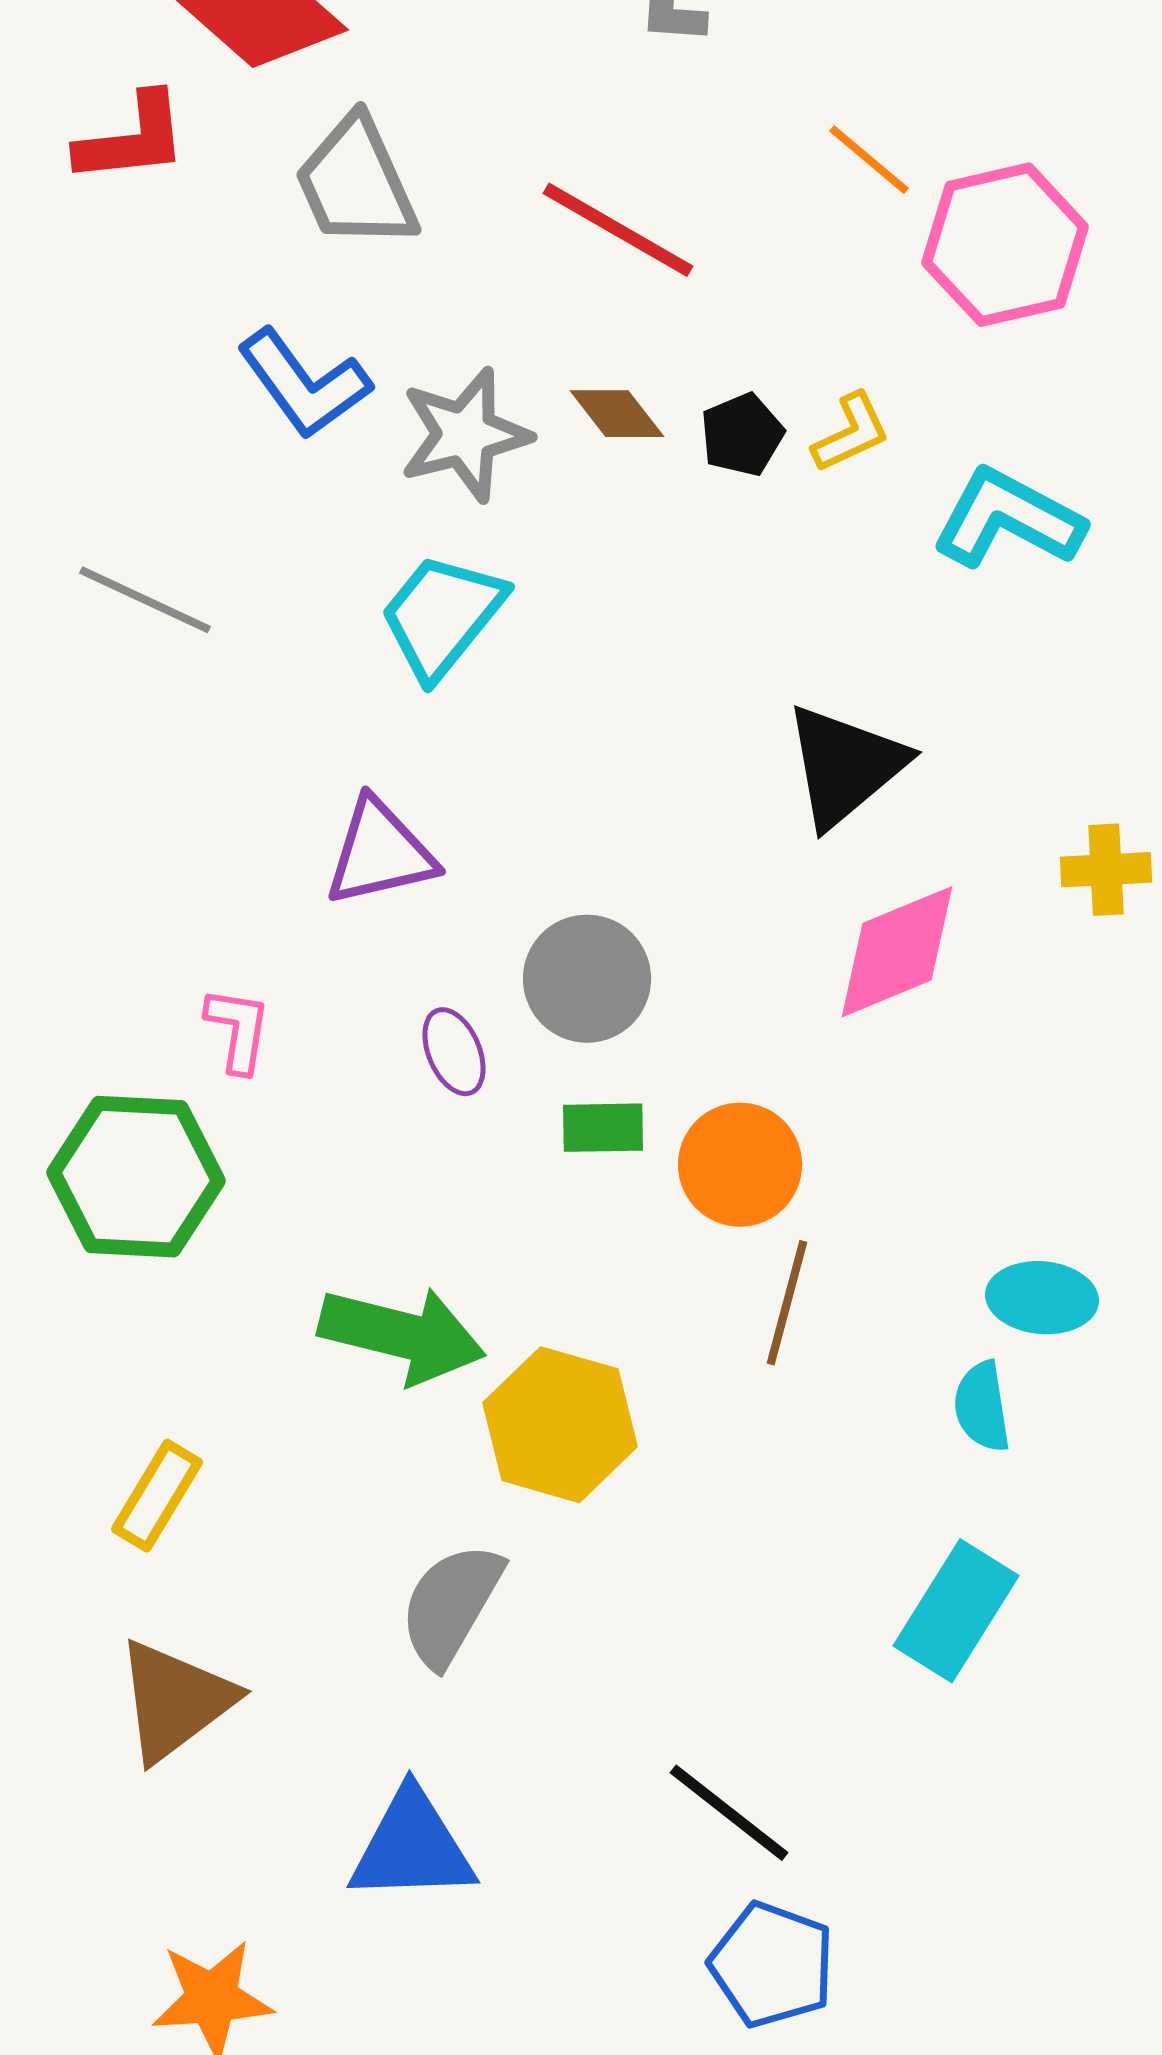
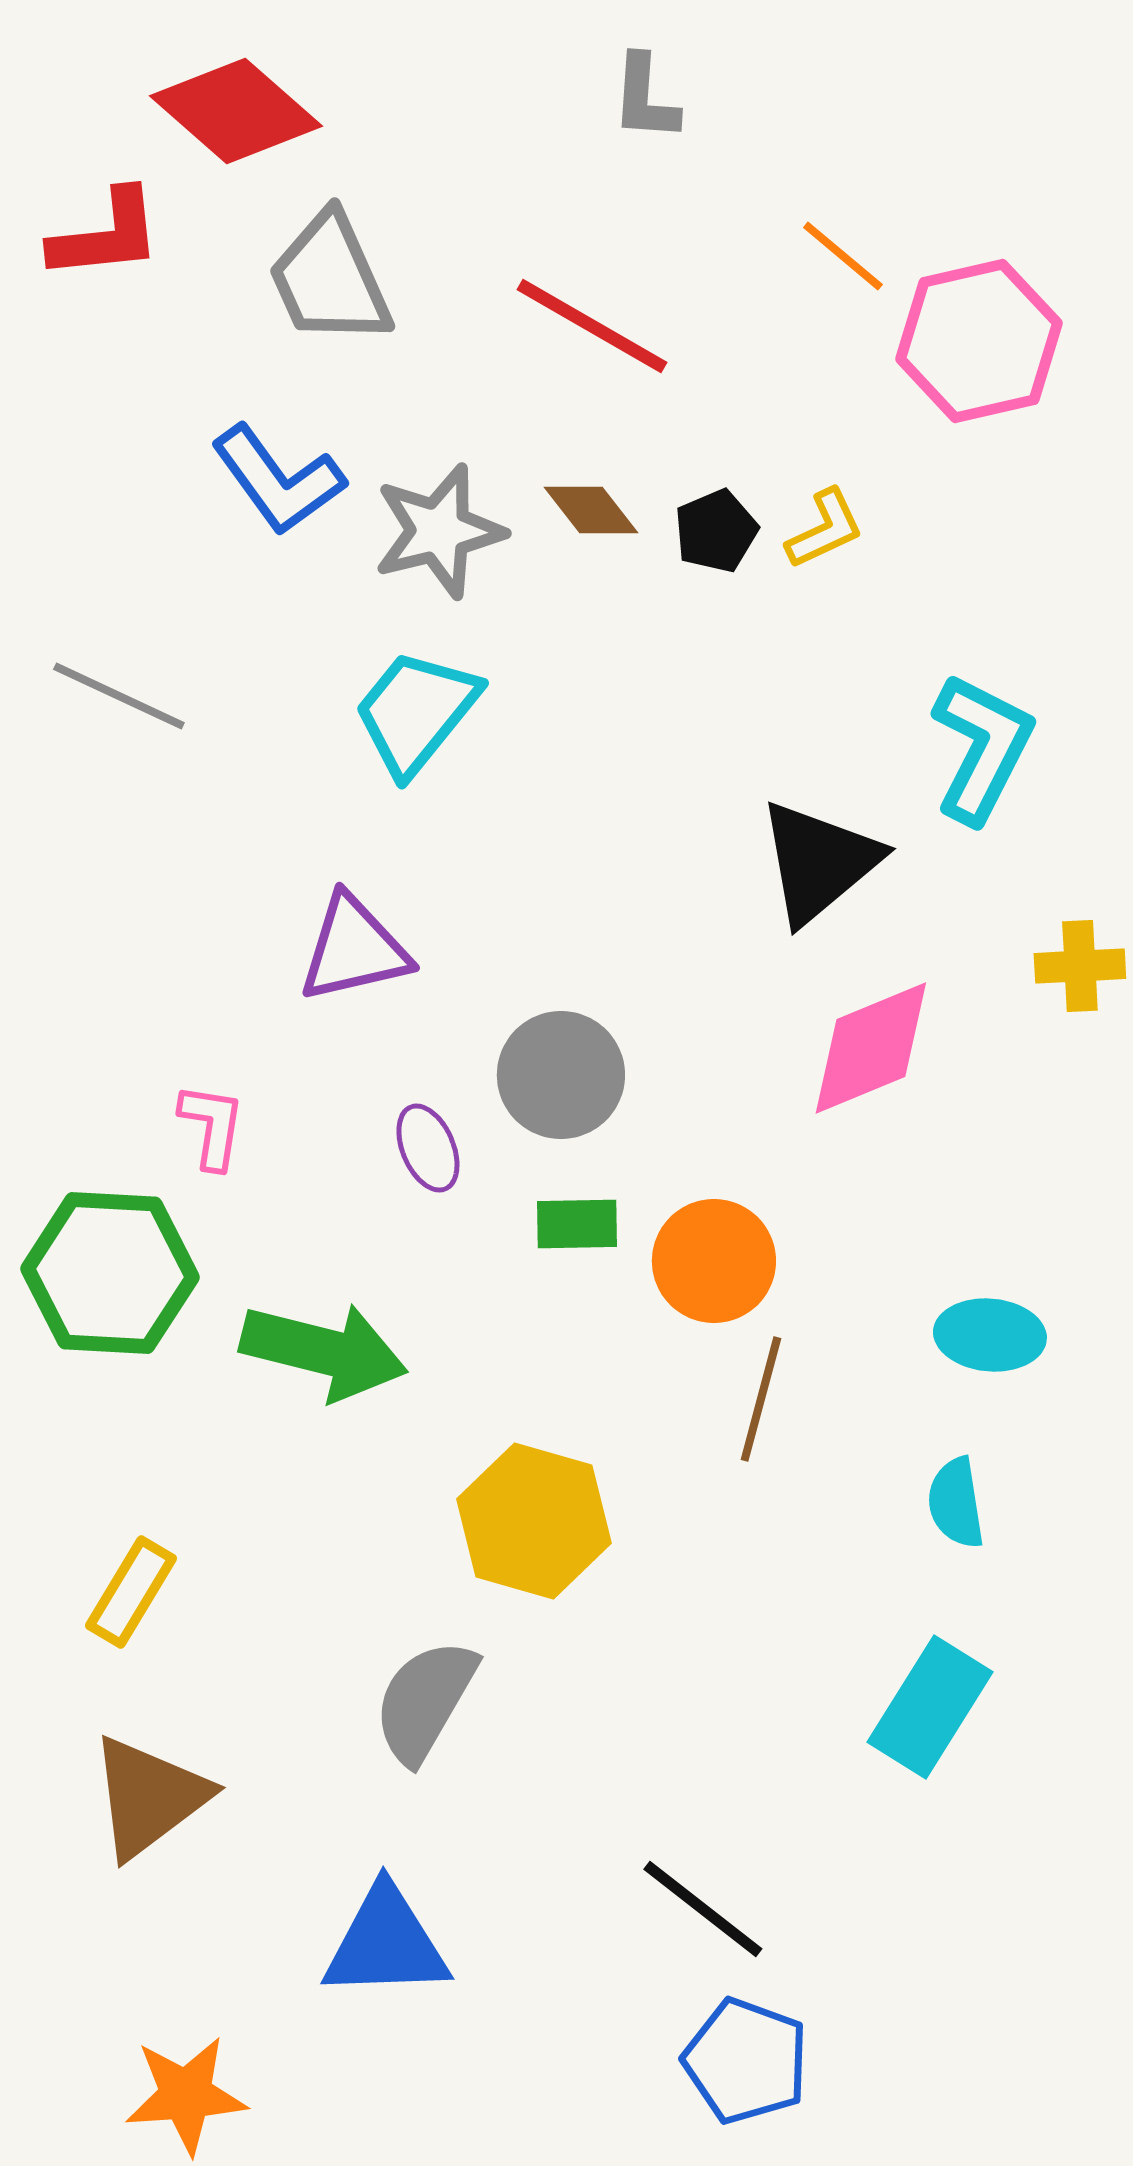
cyan L-shape: (1008, 519) -> (982, 748), moved, turned 89
cyan ellipse: (1042, 1298) -> (990, 1335), moved
green arrow: (402, 1335) -> (324, 1351), moved

